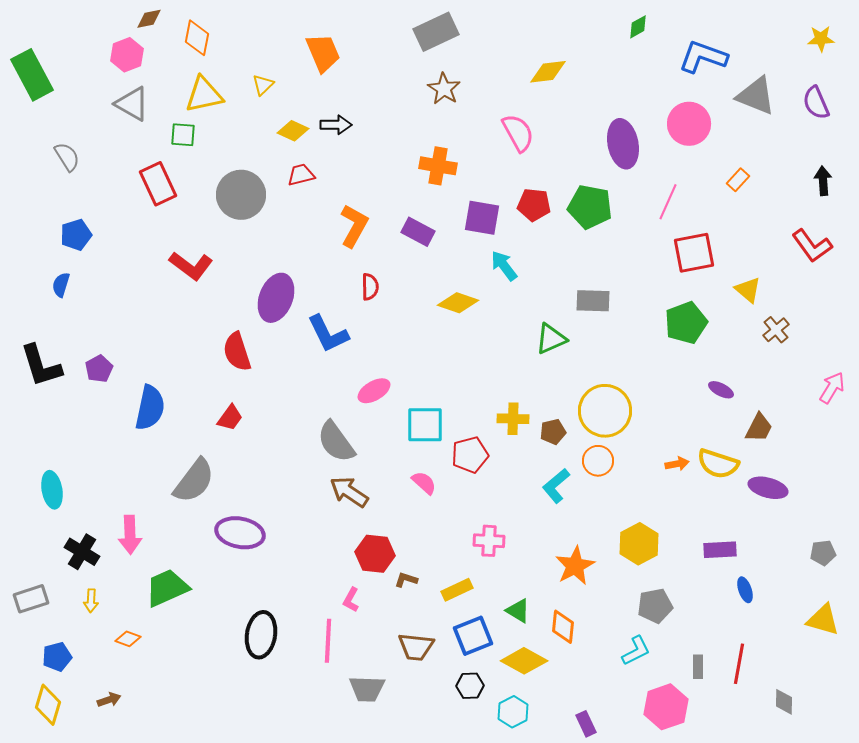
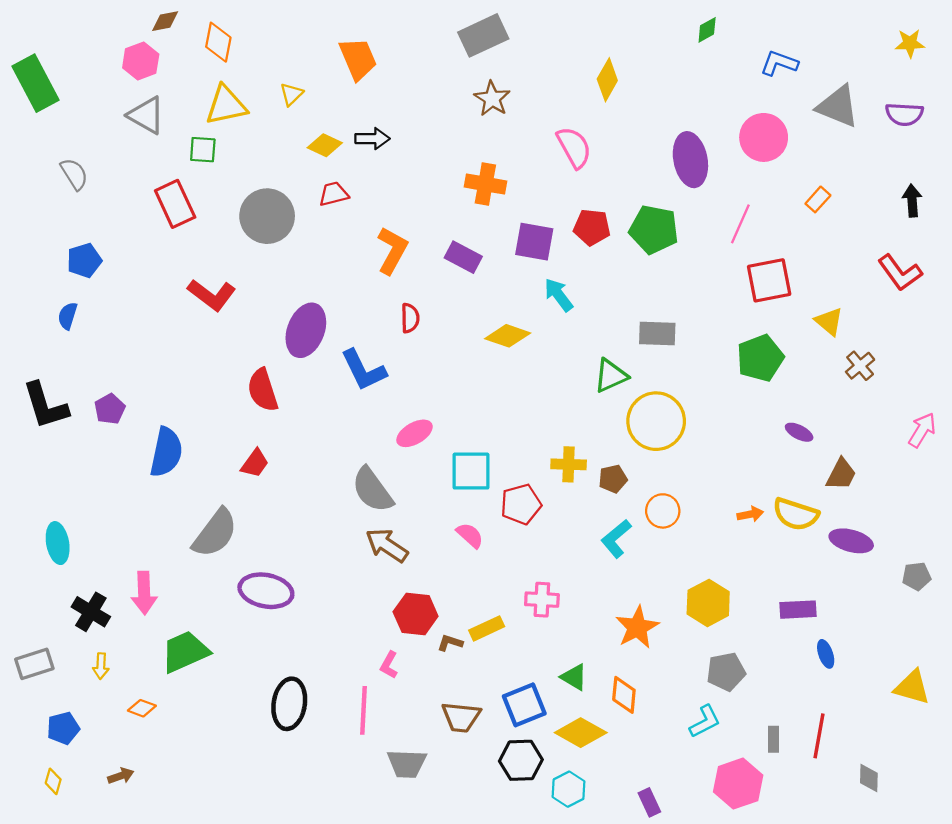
blue L-shape: (703, 57) -> (779, 63), size x0.7
yellow diamond: (548, 72) -> (607, 80), turned -54
purple semicircle: (816, 103) -> (904, 114), turned -64
yellow circle: (605, 411) -> (656, 421), moved
gray pentagon: (823, 553) -> (917, 576), moved
yellow rectangle: (457, 590) -> (487, 628), moved
black hexagon: (470, 686) -> (521, 760), size x1.4
yellow diamond: (48, 705) -> (53, 781), size x0.6

